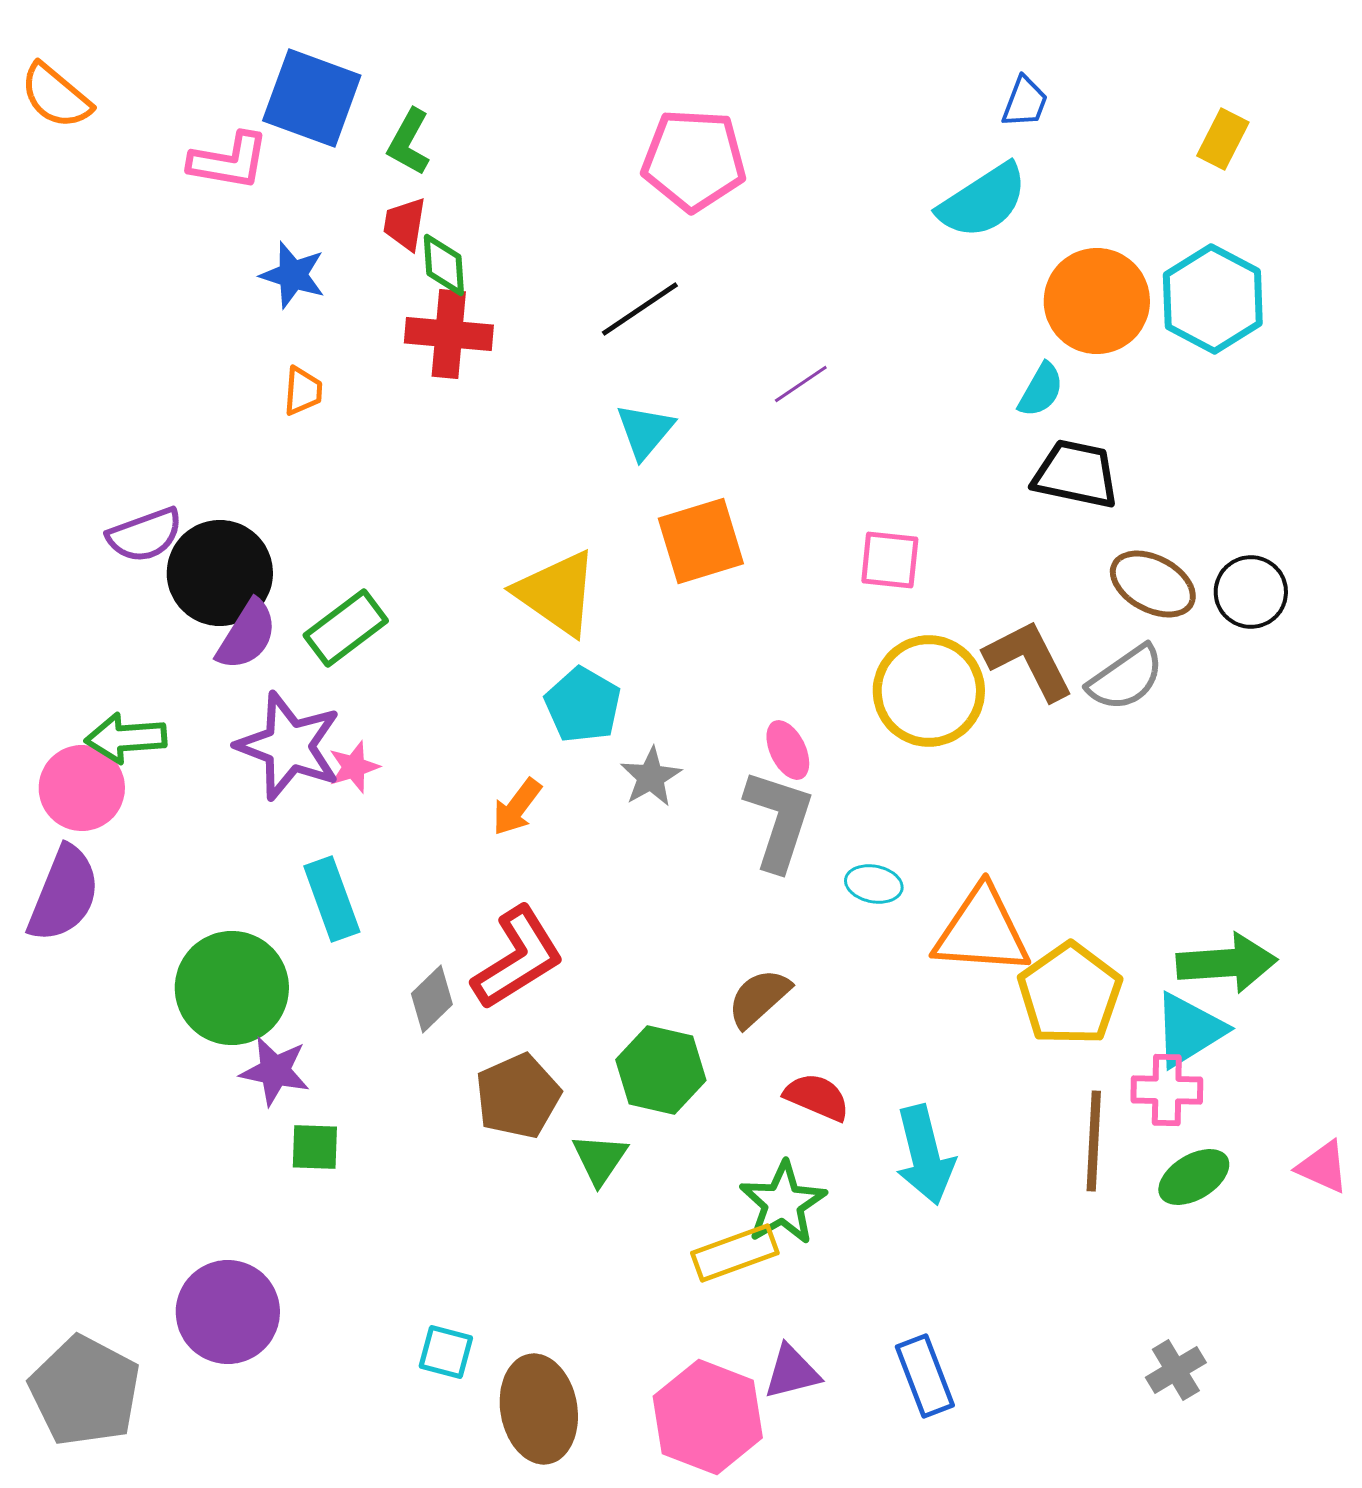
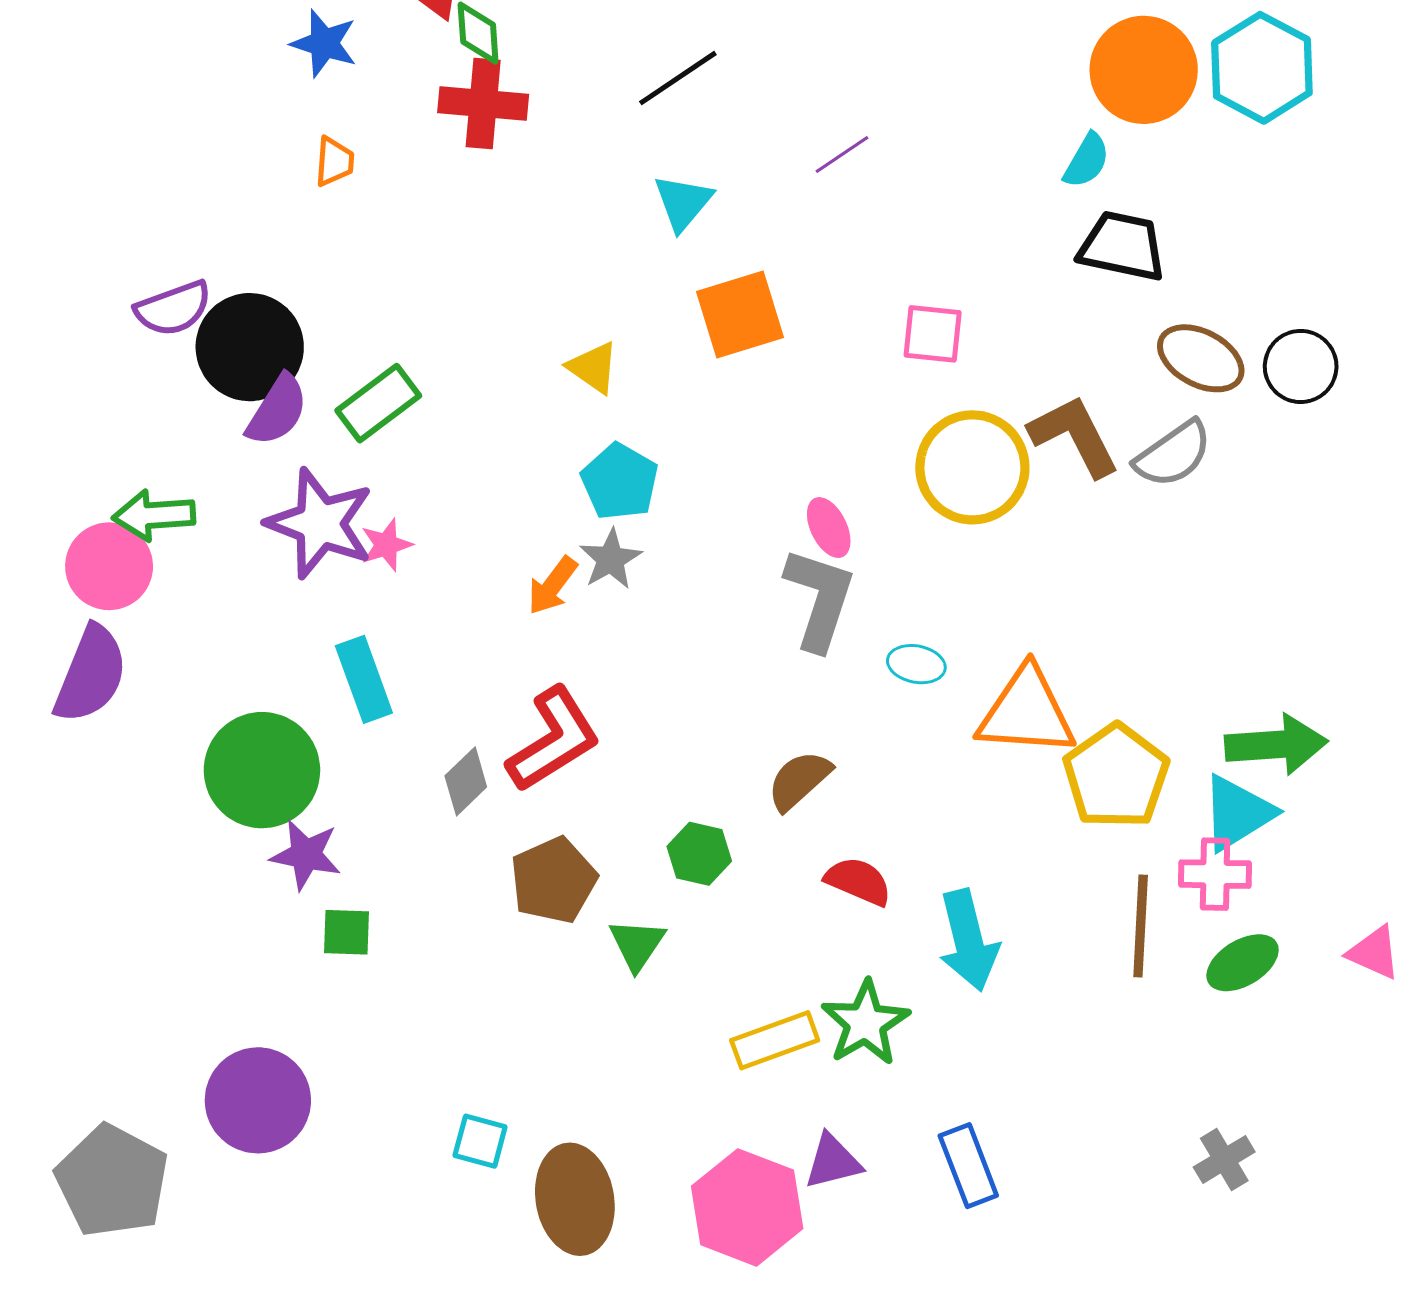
yellow triangle: (557, 593) -> (593, 367), size x0.6
gray star: (651, 777) -> (611, 559), moved
green hexagon: (661, 1070) -> (699, 854), size x0.7
green star: (783, 1203) -> (865, 1023), moved

